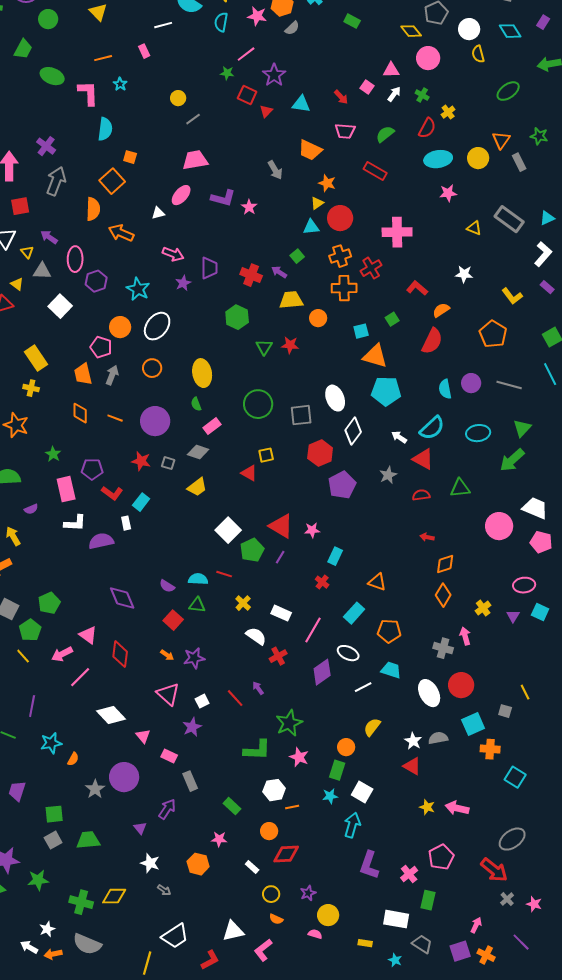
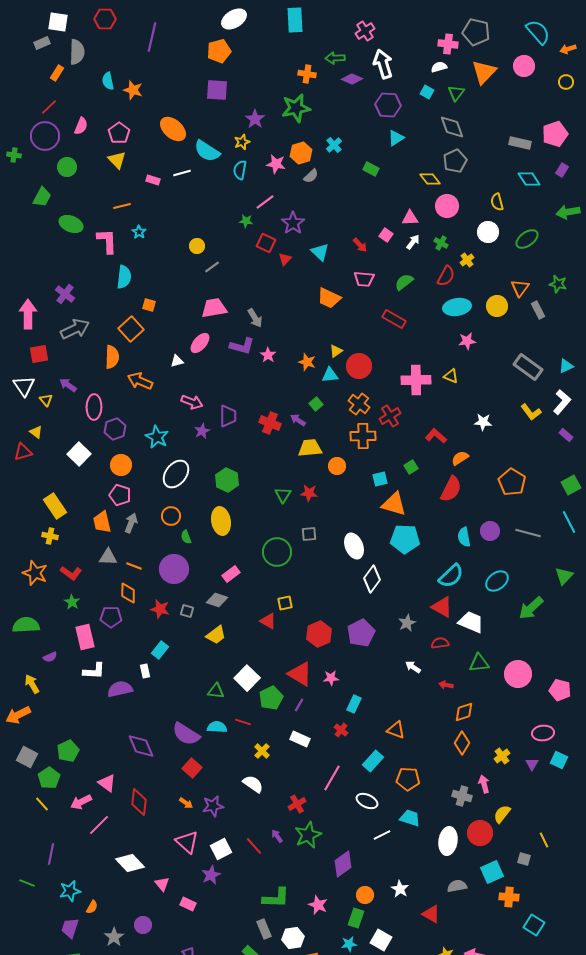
white circle: (469, 29) -> (488, 232), moved
pink rectangle: (144, 51) -> (153, 180), moved, turned -48
cyan triangle: (301, 104) -> (320, 252), turned 36
gray arrow: (275, 170) -> (255, 318), moved
gray arrow: (56, 181) -> (75, 329), turned 44
orange star: (327, 183) -> (307, 362), moved
yellow triangle: (474, 228) -> (451, 376), moved
orange cross: (340, 256) -> (359, 404), turned -35
gray triangle: (42, 271) -> (108, 557), moved
yellow L-shape: (512, 296) -> (531, 412), moved
green hexagon: (237, 317) -> (227, 480), moved
orange circle: (120, 327) -> (121, 465), moved
green semicircle: (196, 404) -> (186, 537), moved
orange diamond: (80, 413) -> (128, 593), moved
gray square: (301, 415) -> (309, 534), moved, size x0.7
green triangle: (522, 428) -> (564, 576), moved
cyan ellipse: (478, 433) -> (497, 581), turned -30
white arrow: (399, 437) -> (413, 667), moved
red hexagon: (320, 453) -> (319, 634), moved
green triangle: (460, 488) -> (479, 663), moved
red L-shape: (112, 493) -> (71, 573), moved
white trapezoid: (535, 508) -> (471, 622), moved
purple semicircle: (167, 586) -> (186, 734), size x1.8
green triangle: (197, 605) -> (216, 691), moved
white rectangle: (281, 613) -> (300, 739), moved
white semicircle: (256, 636) -> (253, 784), moved
purple diamond: (322, 672) -> (343, 864), moved
white ellipse: (429, 693) -> (448, 841), turned 36
white square: (202, 701) -> (221, 849), size x1.5
green star: (289, 723) -> (308, 835), moved
yellow semicircle: (372, 727) -> (502, 814), moved
white star: (413, 741) -> (400, 889), moved
purple circle: (124, 777) -> (143, 925), size x0.6
gray rectangle: (190, 781) -> (264, 929), moved
purple trapezoid: (17, 791) -> (70, 928), moved

